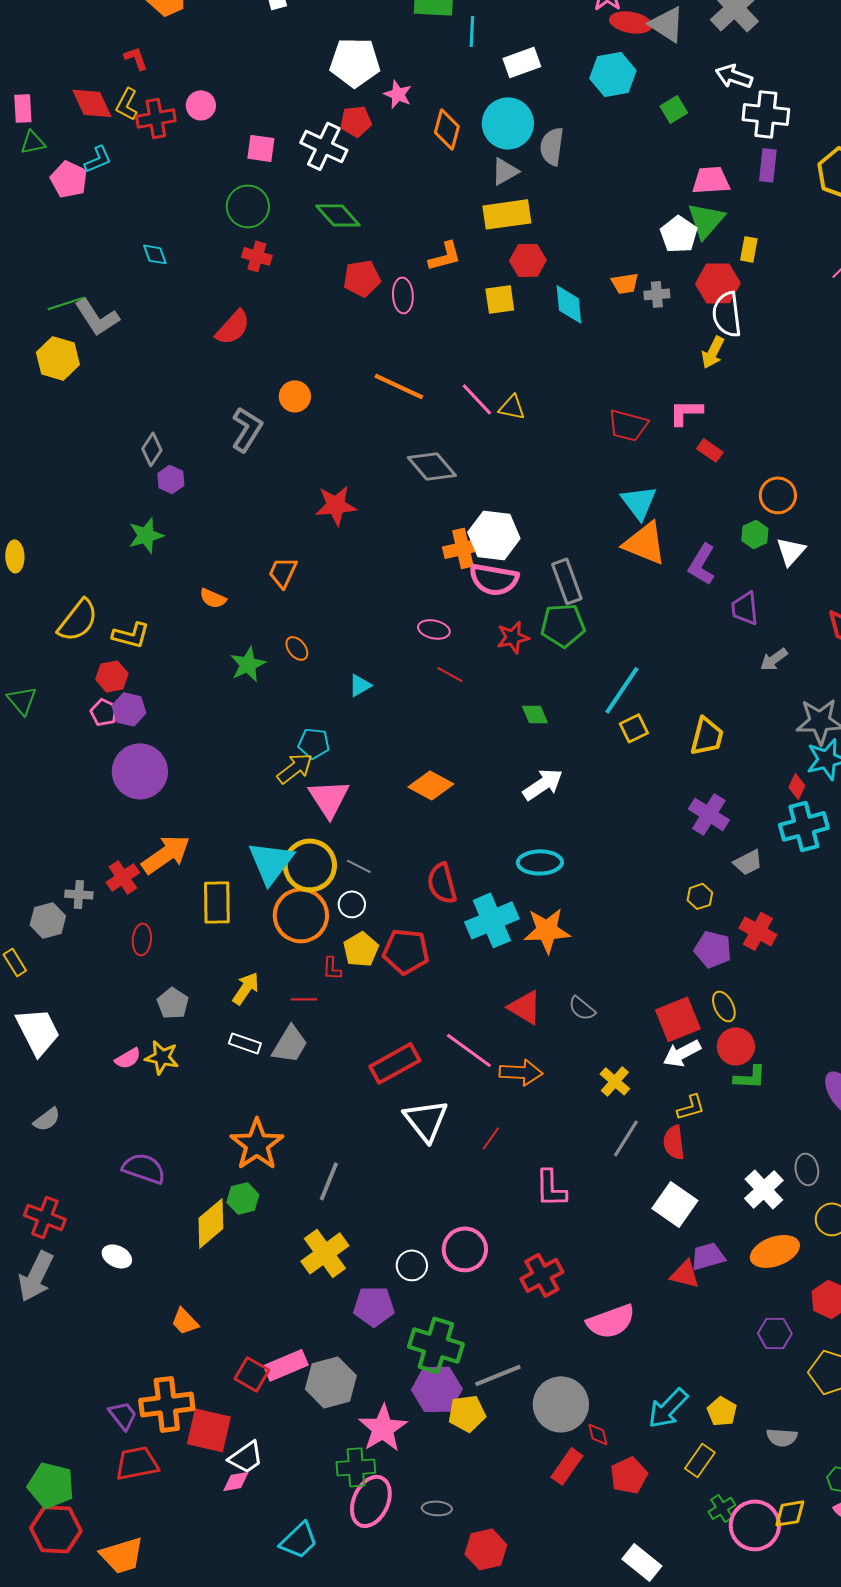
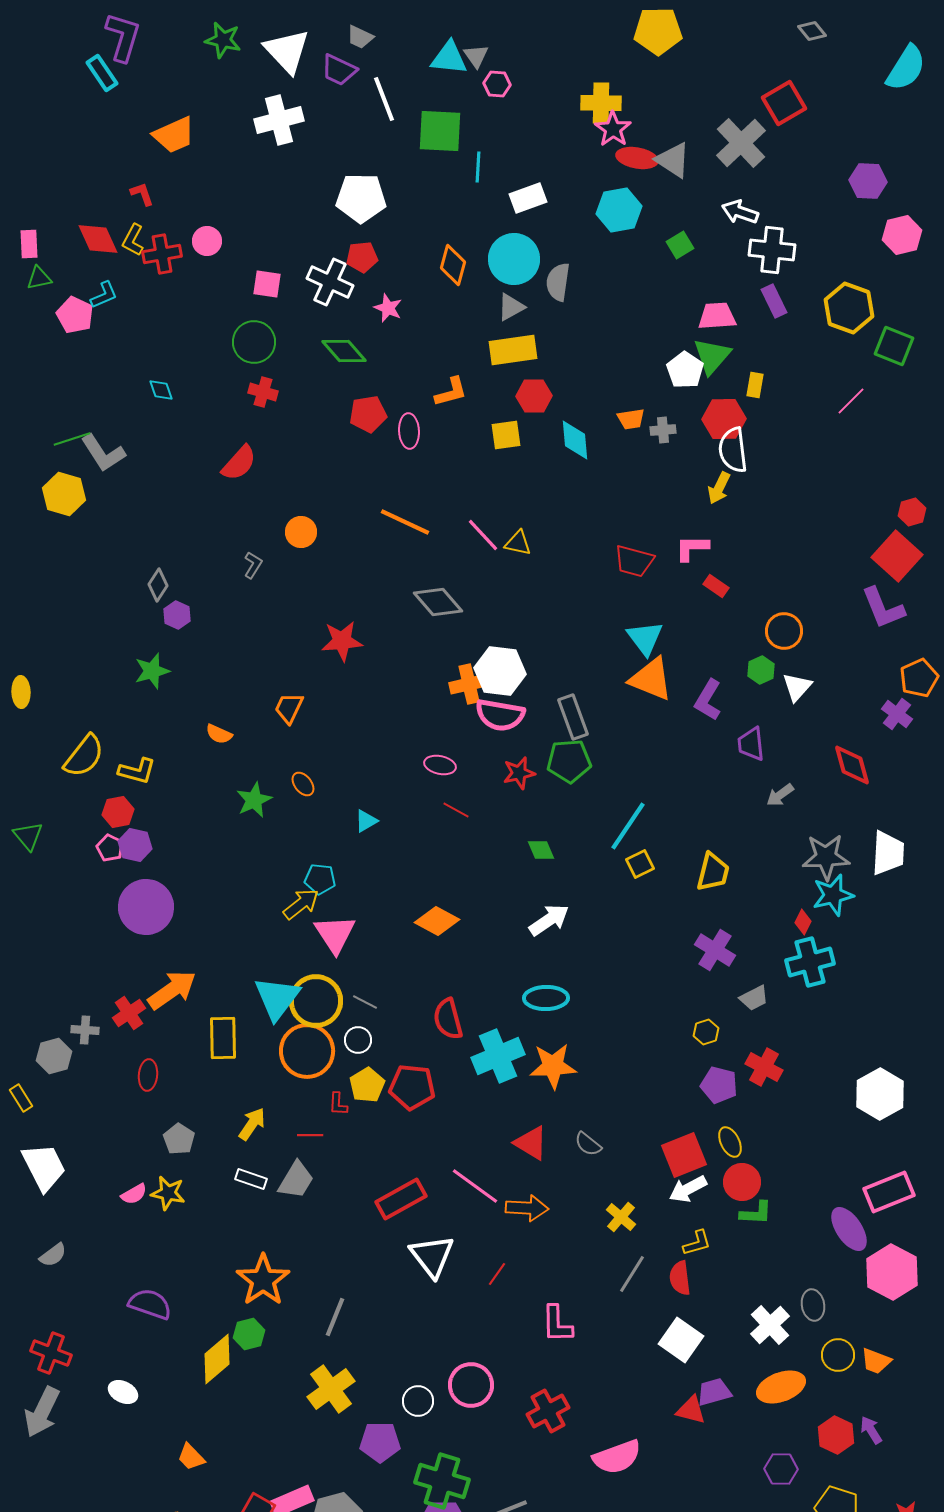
pink star: (398, 94) -> (388, 308), moved
purple rectangle: (768, 165) -> (774, 301), turned -32
gray L-shape: (247, 429) -> (253, 565), size x0.6

